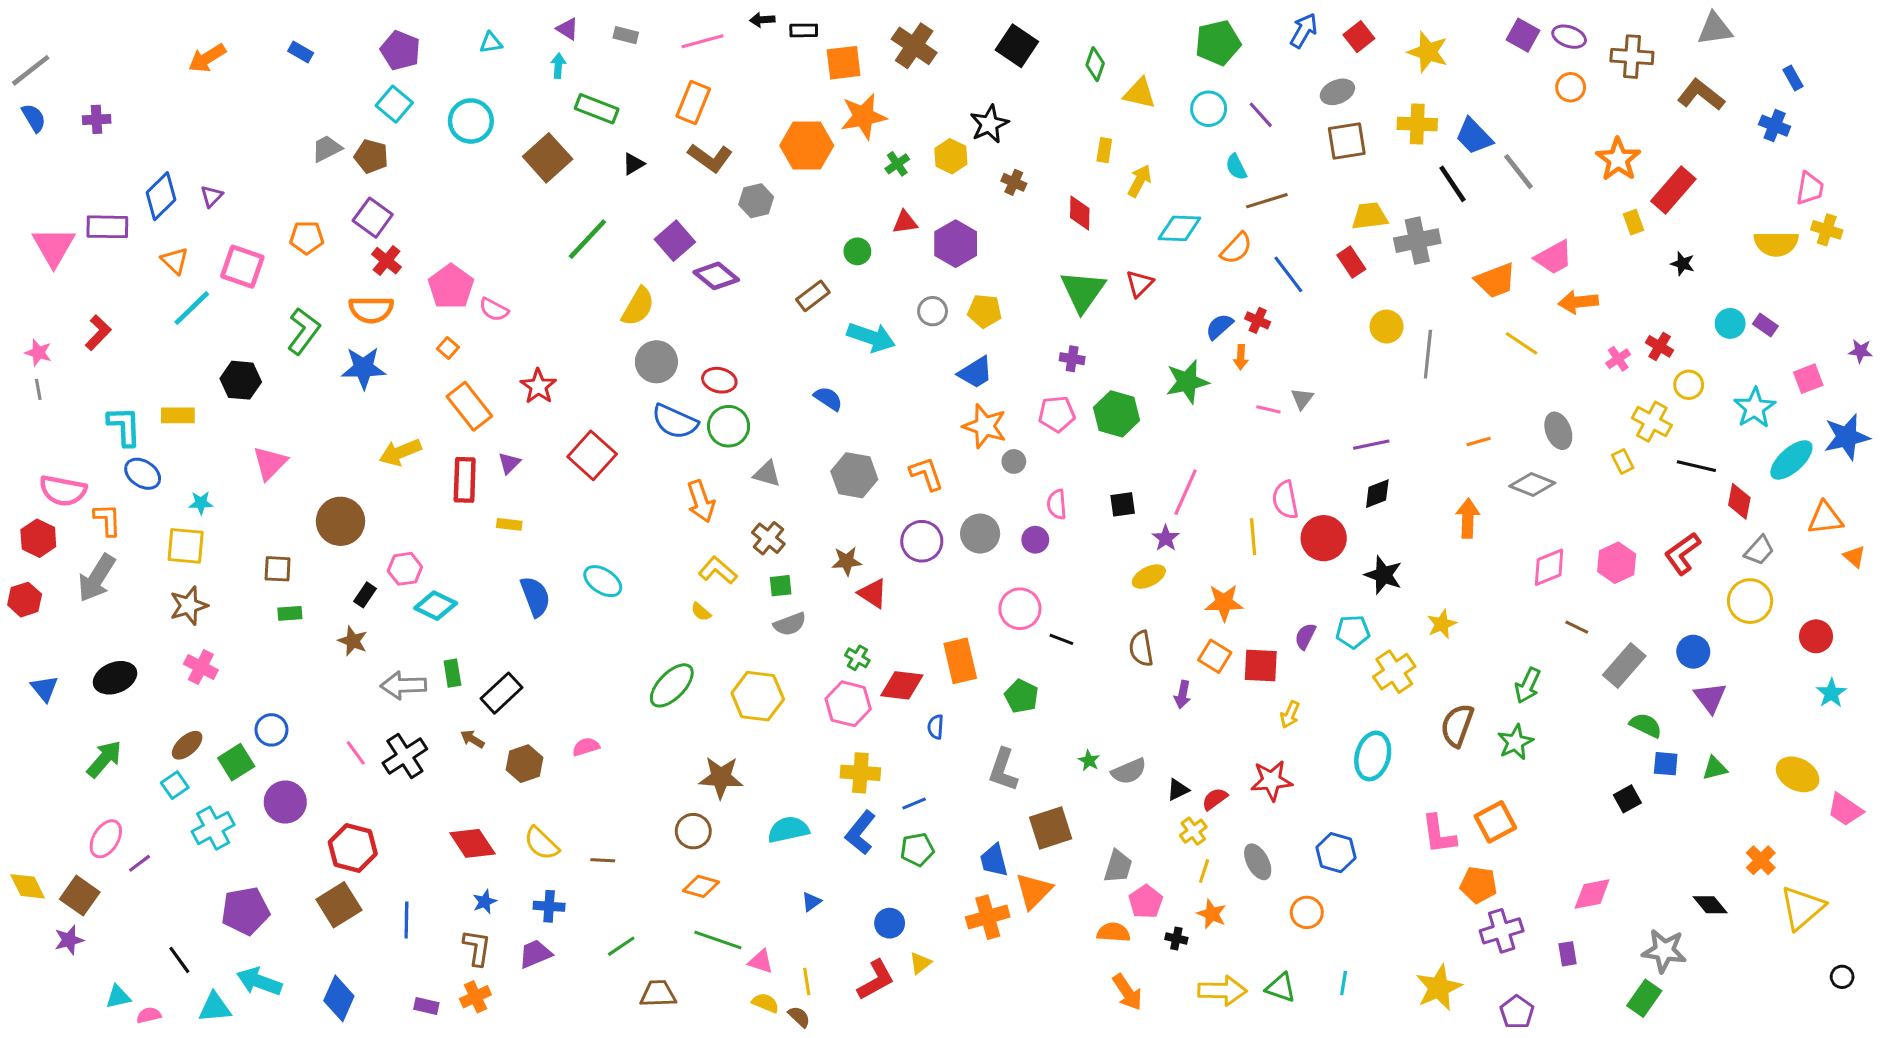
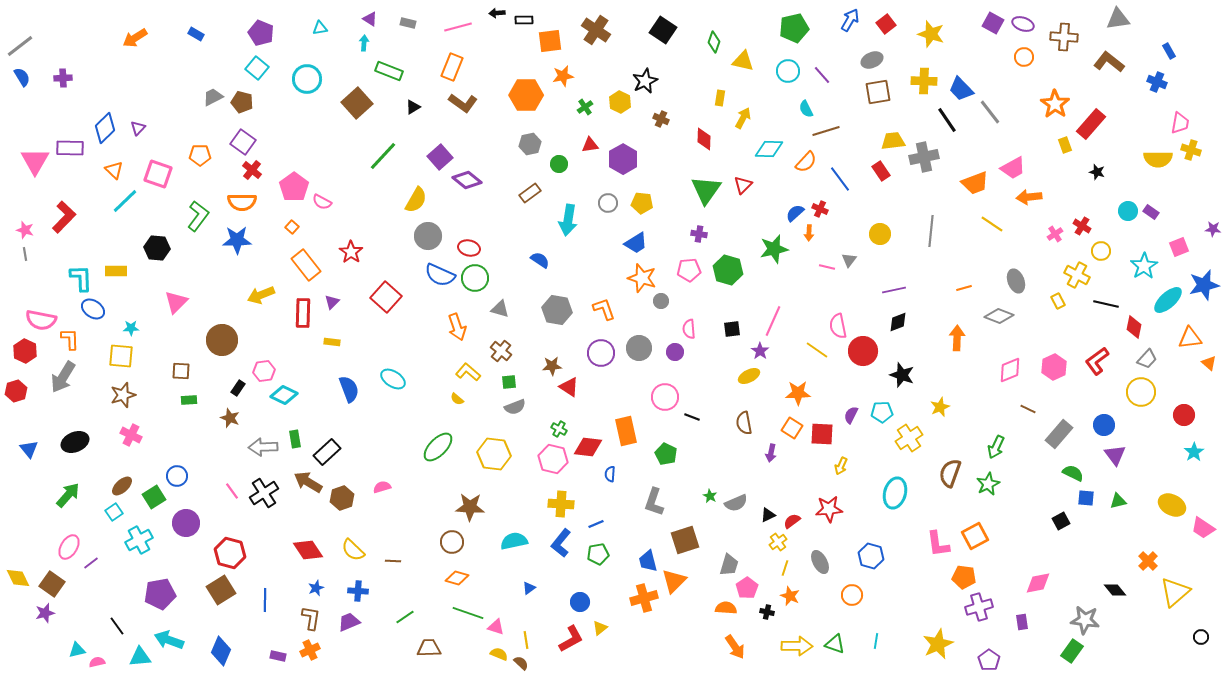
orange star: (864, 116) -> (563, 76), size x0.7
gray hexagon: (756, 201) -> (530, 144), moved
yellow circle: (1387, 327) -> (880, 234), moved
red L-shape: (98, 333) -> (64, 217), size x1.4
cyan arrow: (871, 337) -> (568, 220), turned 80
yellow line: (1253, 537) -> (817, 350), turned -50
brown arrow: (472, 739) -> (308, 482), size x1.8

